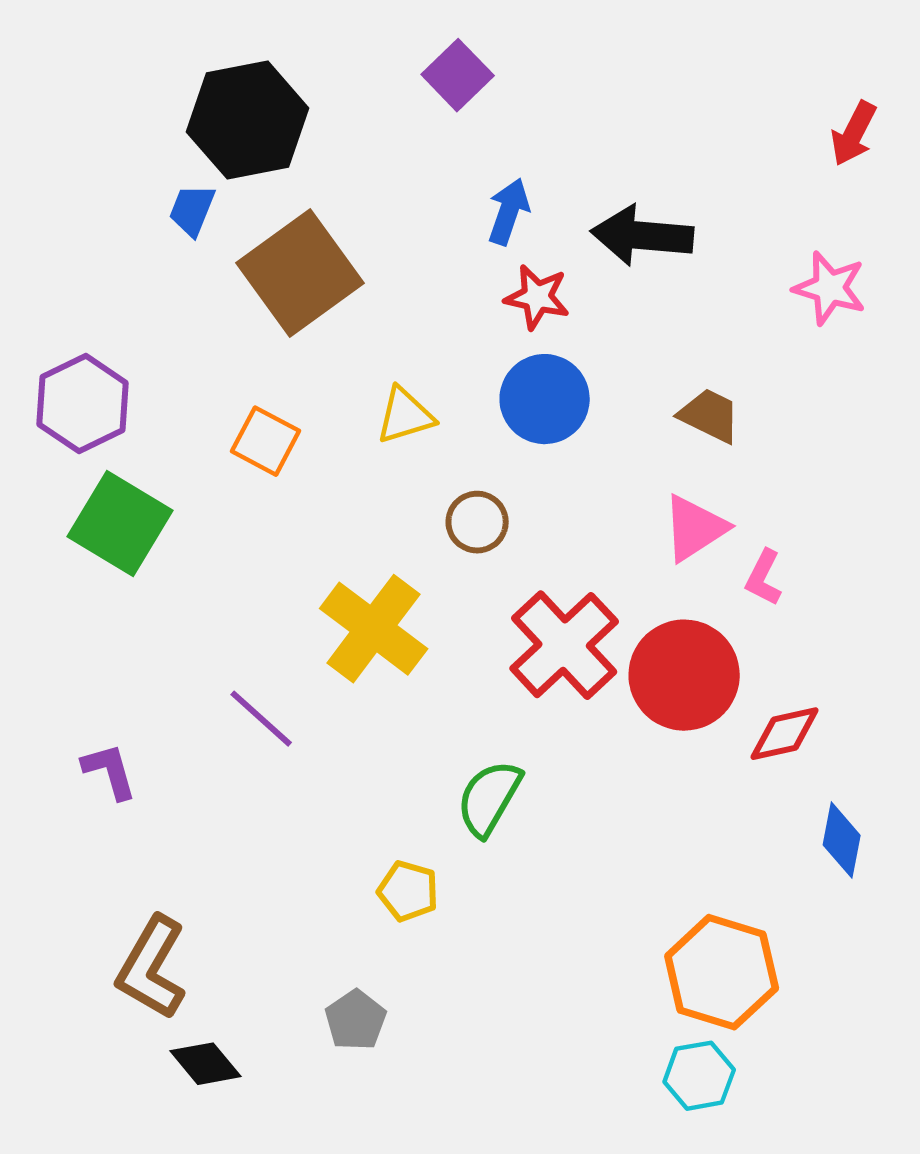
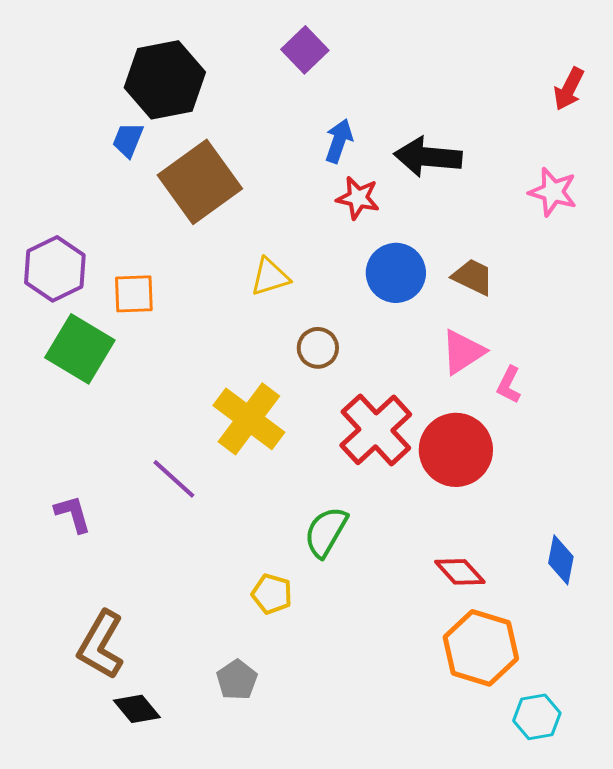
blue circle: (545, 399) -> (396, 273), moved
orange square: (266, 441) -> (134, 294), moved, turned -30
red diamond: (785, 734) -> (460, 572), moved, turned 60
cyan hexagon: (699, 1076) -> (537, 717), moved

